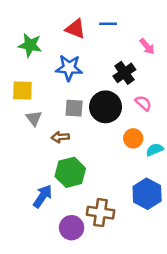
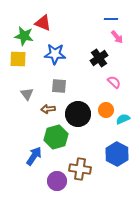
blue line: (108, 24) -> (111, 19), moved
red triangle: (75, 29) -> (43, 23), moved
yellow square: (22, 90) -> (18, 59), moved
black circle: (106, 107) -> (78, 114), moved

